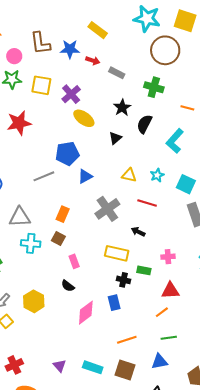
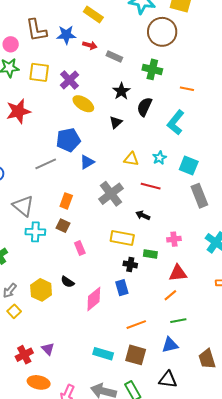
gray triangle: (20, 217) -> (23, 206), turned 45
black semicircle: (68, 286) -> (67, 282), moved
purple triangle: (59, 366) -> (48, 349), moved

